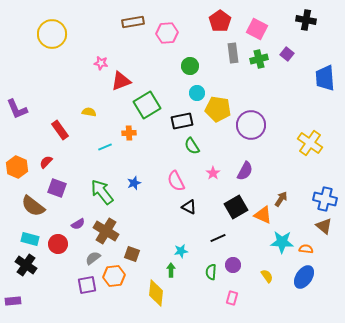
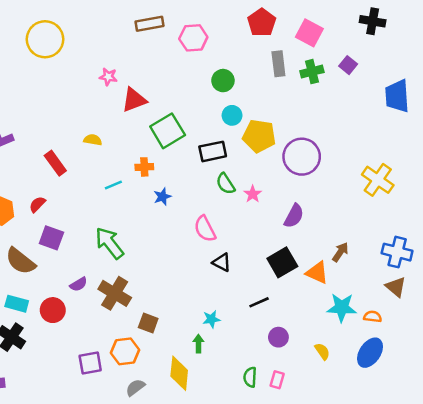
pink star: (213, 173) -> (253, 194), moved
blue star: (134, 183) -> (162, 197), moved
gray semicircle: (93, 258) -> (135, 387), moved
green semicircle: (211, 272) -> (250, 377), moved

